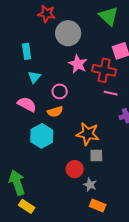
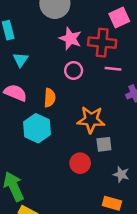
pink circle: (60, 91) -> (74, 70), moved
orange semicircle: (55, 112) -> (50, 98), turned -63
gray star: (90, 185) -> (121, 174), moved

